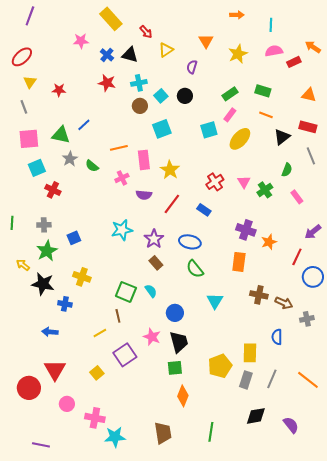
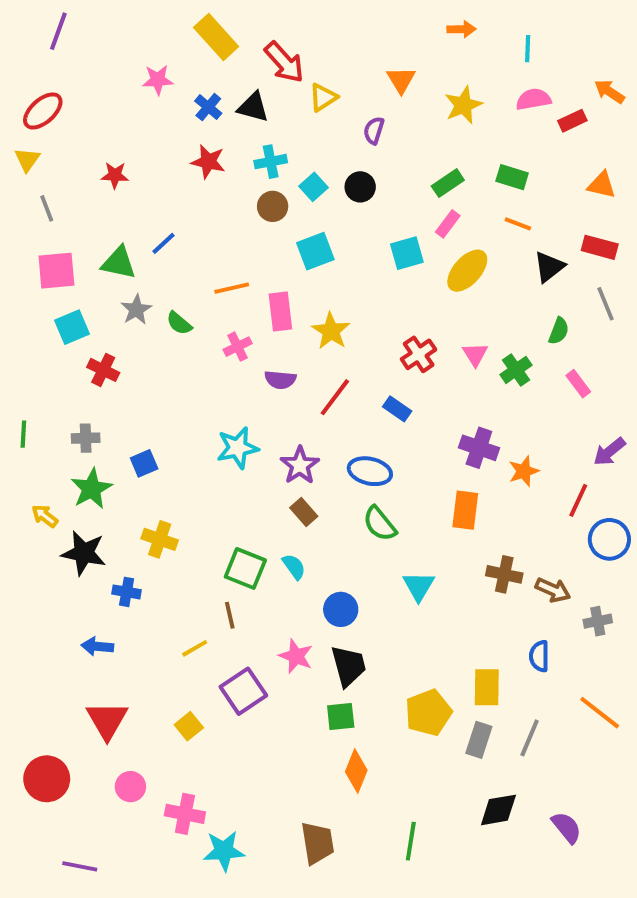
red arrow: (146, 32) -> (284, 62), size x1.6
yellow triangle: (30, 82) -> (27, 160), moved
orange line: (308, 380) -> (600, 713), moved
red circle: (29, 388) -> (47, 779), moved

